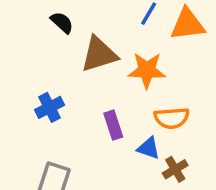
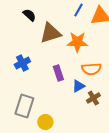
blue triangle: (149, 148) -> (78, 86), turned -48

